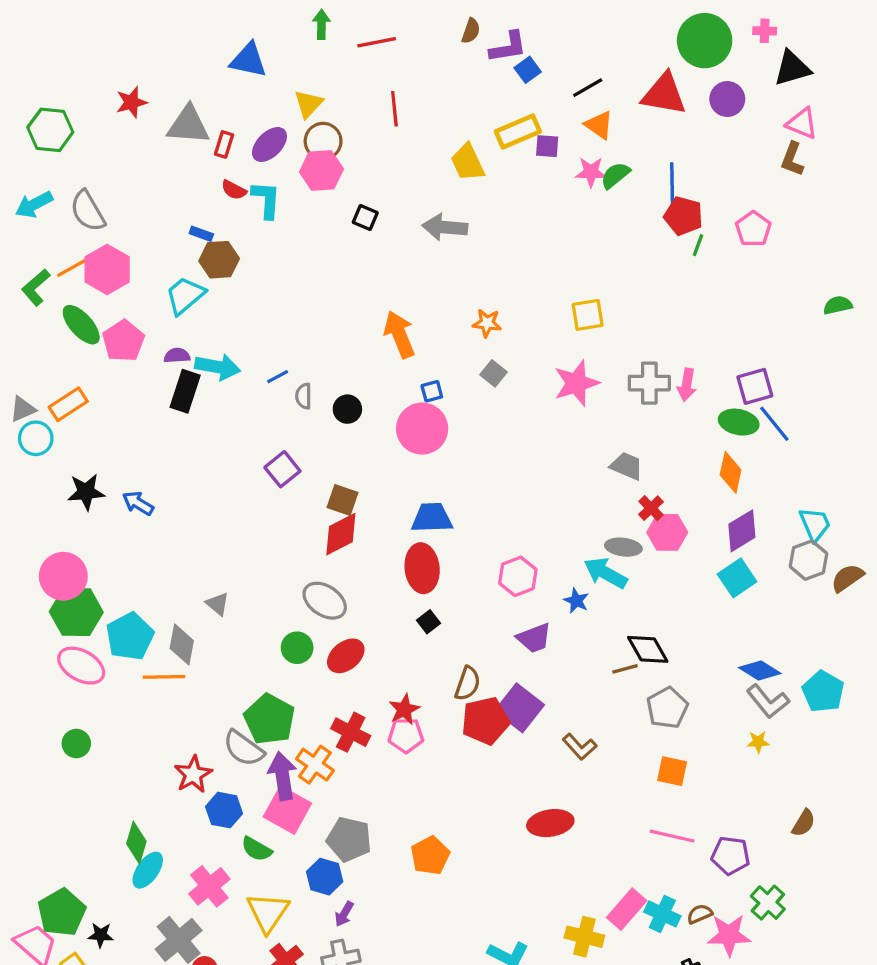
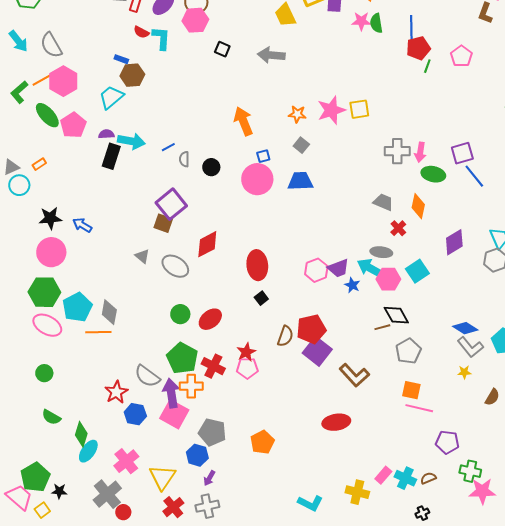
green semicircle: (615, 175) -> (376, 23), turned -60
cyan arrow: (34, 205) -> (18, 41), turned -100
red pentagon: (683, 216) -> (418, 48), turned -30
pink star: (576, 383) -> (331, 110), moved
orange rectangle: (68, 404) -> (39, 164), size x0.6
green ellipse: (739, 422) -> (433, 174), moved
purple square: (282, 469) -> (171, 204), size x1.4
orange diamond: (731, 472) -> (418, 206), moved
brown square: (343, 500) -> (163, 223), moved
blue trapezoid: (432, 518) -> (300, 181), moved
pink hexagon: (667, 532) -> (388, 279), moved
pink circle: (63, 576) -> (51, 252), moved
cyan square: (737, 578) -> (417, 271), moved
gray ellipse: (325, 601) -> (175, 266), moved
gray triangle: (218, 604) -> (142, 256), moved
purple trapezoid: (534, 638) -> (338, 268), moved
green pentagon: (269, 719) -> (182, 358), moved
red pentagon: (485, 721) -> (311, 329), moved
brown L-shape: (580, 747) -> (354, 375), size x1.4
orange cross: (315, 765) -> (191, 386), turned -35
brown semicircle: (804, 823) -> (492, 397), moved
pink line: (672, 836) -> (419, 408), moved
green semicircle: (257, 849) -> (51, 417), moved
green cross: (768, 903) -> (470, 471), turned -30
pink rectangle: (627, 909) -> (383, 475), size x0.7
pink star: (729, 935) -> (482, 491), moved

